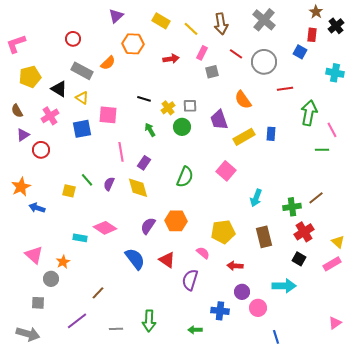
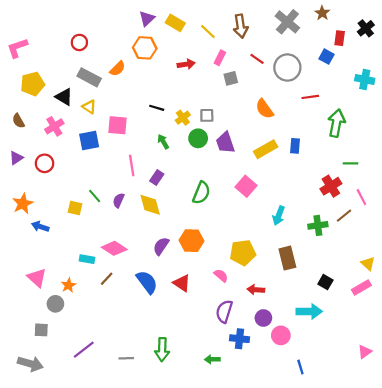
brown star: (316, 12) -> (322, 13), moved
purple triangle: (116, 16) -> (147, 19), moved
purple trapezoid: (219, 120) -> (225, 143), moved
pink line: (332, 130) -> (361, 197), moved
purple triangle: (23, 135) -> (16, 158), moved
red cross: (304, 232) -> (331, 186), moved
purple semicircle: (190, 280) -> (224, 311), moved
brown line: (98, 293) -> (107, 279), moved

